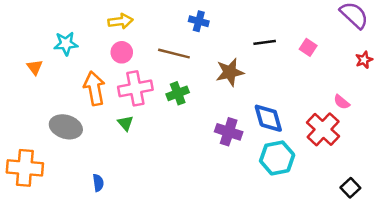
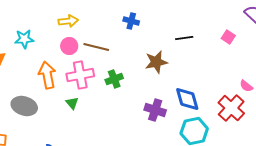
pink square: (308, 47) -> (228, 37), moved
brown line: (174, 54) -> (96, 47), moved

